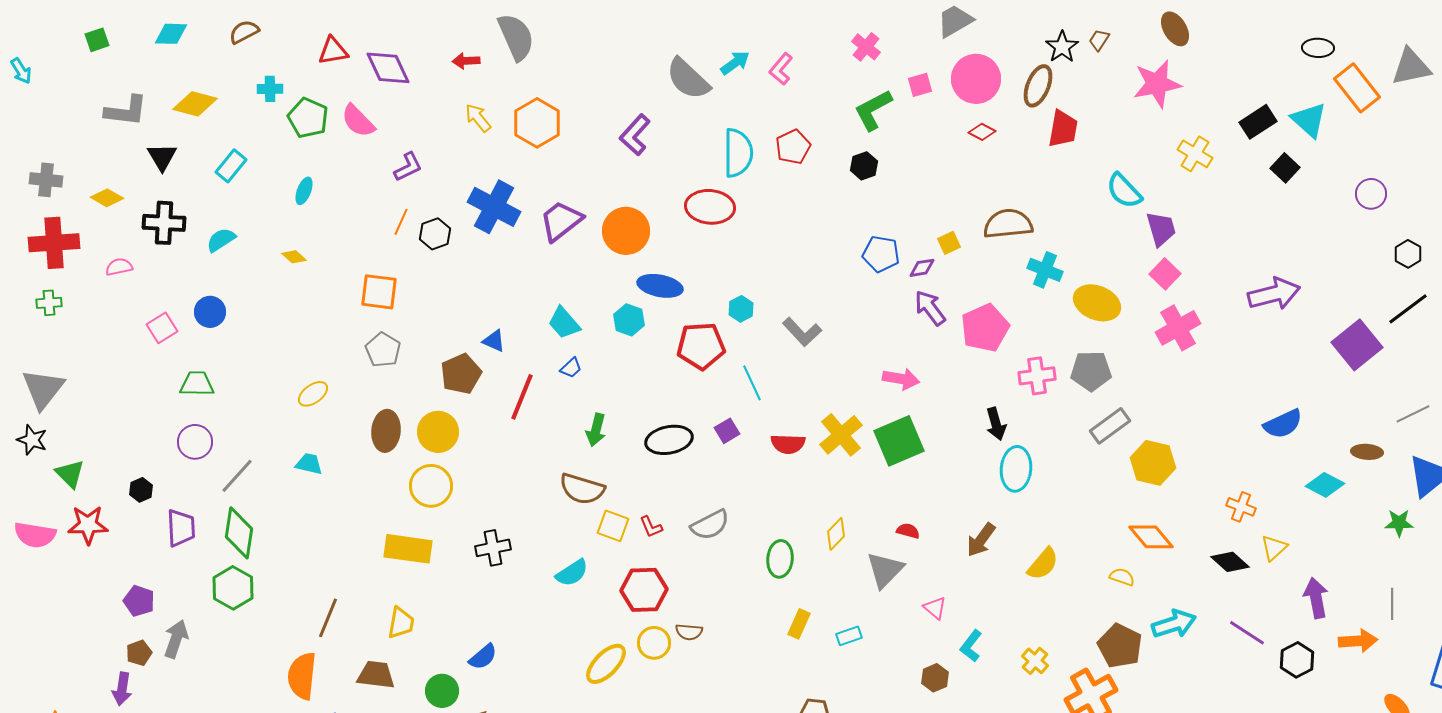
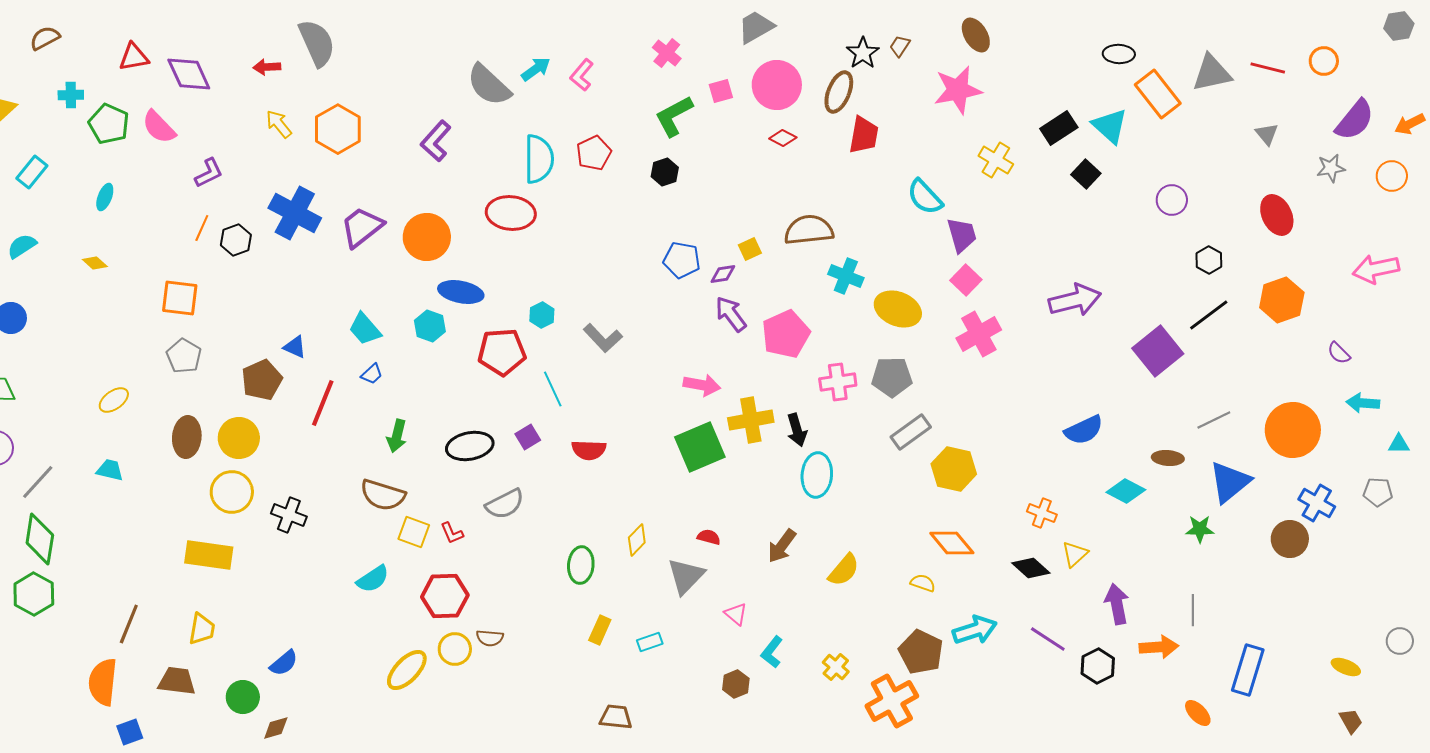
yellow cross: (841, 435) -> (751, 420), moved, turned 30
gray semicircle: (710, 525) -> (505, 504), moved
black cross: (493, 548) -> (289, 515), moved, turned 32

